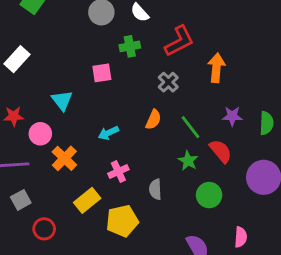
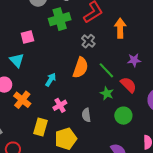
green cross: (130, 46) -> (60, 19), size x1.5
pink square: (102, 73) -> (27, 37), moved
orange semicircle: (153, 120) -> (80, 68), size x1.5
cyan arrow: (108, 133) -> (51, 80), turned 152
yellow rectangle: (87, 200) -> (40, 127), turned -30

